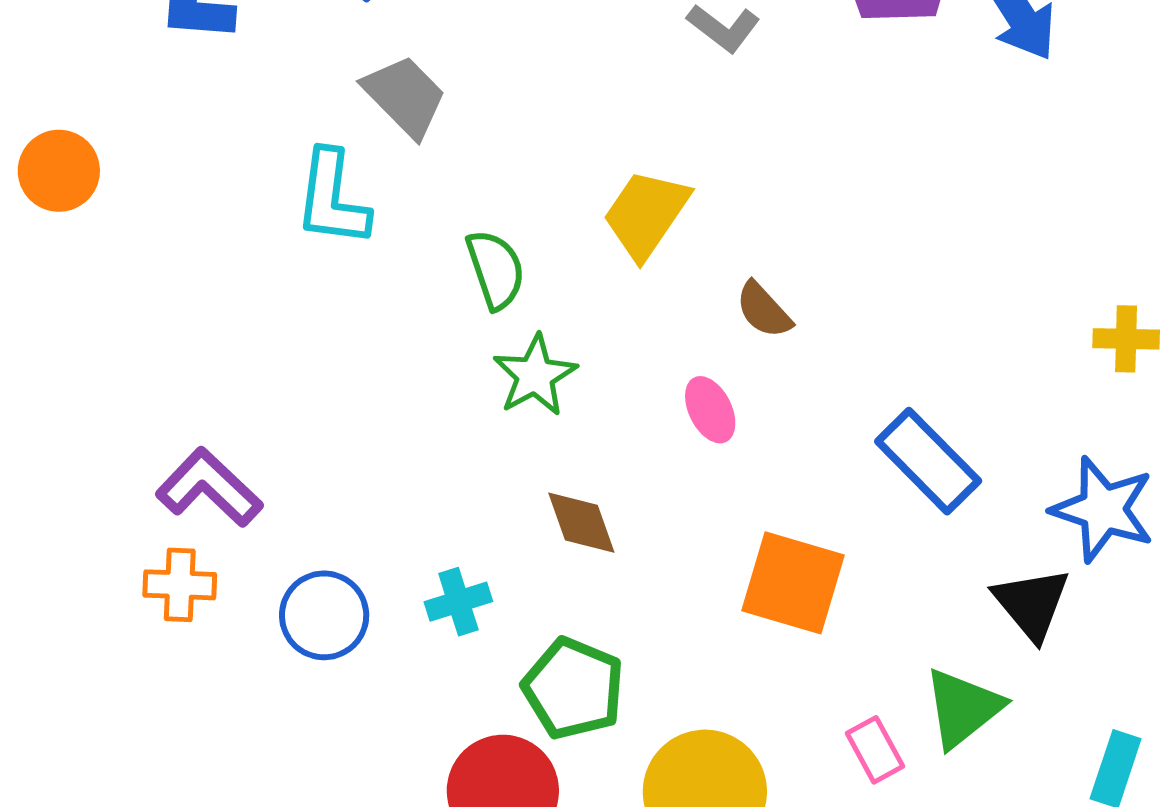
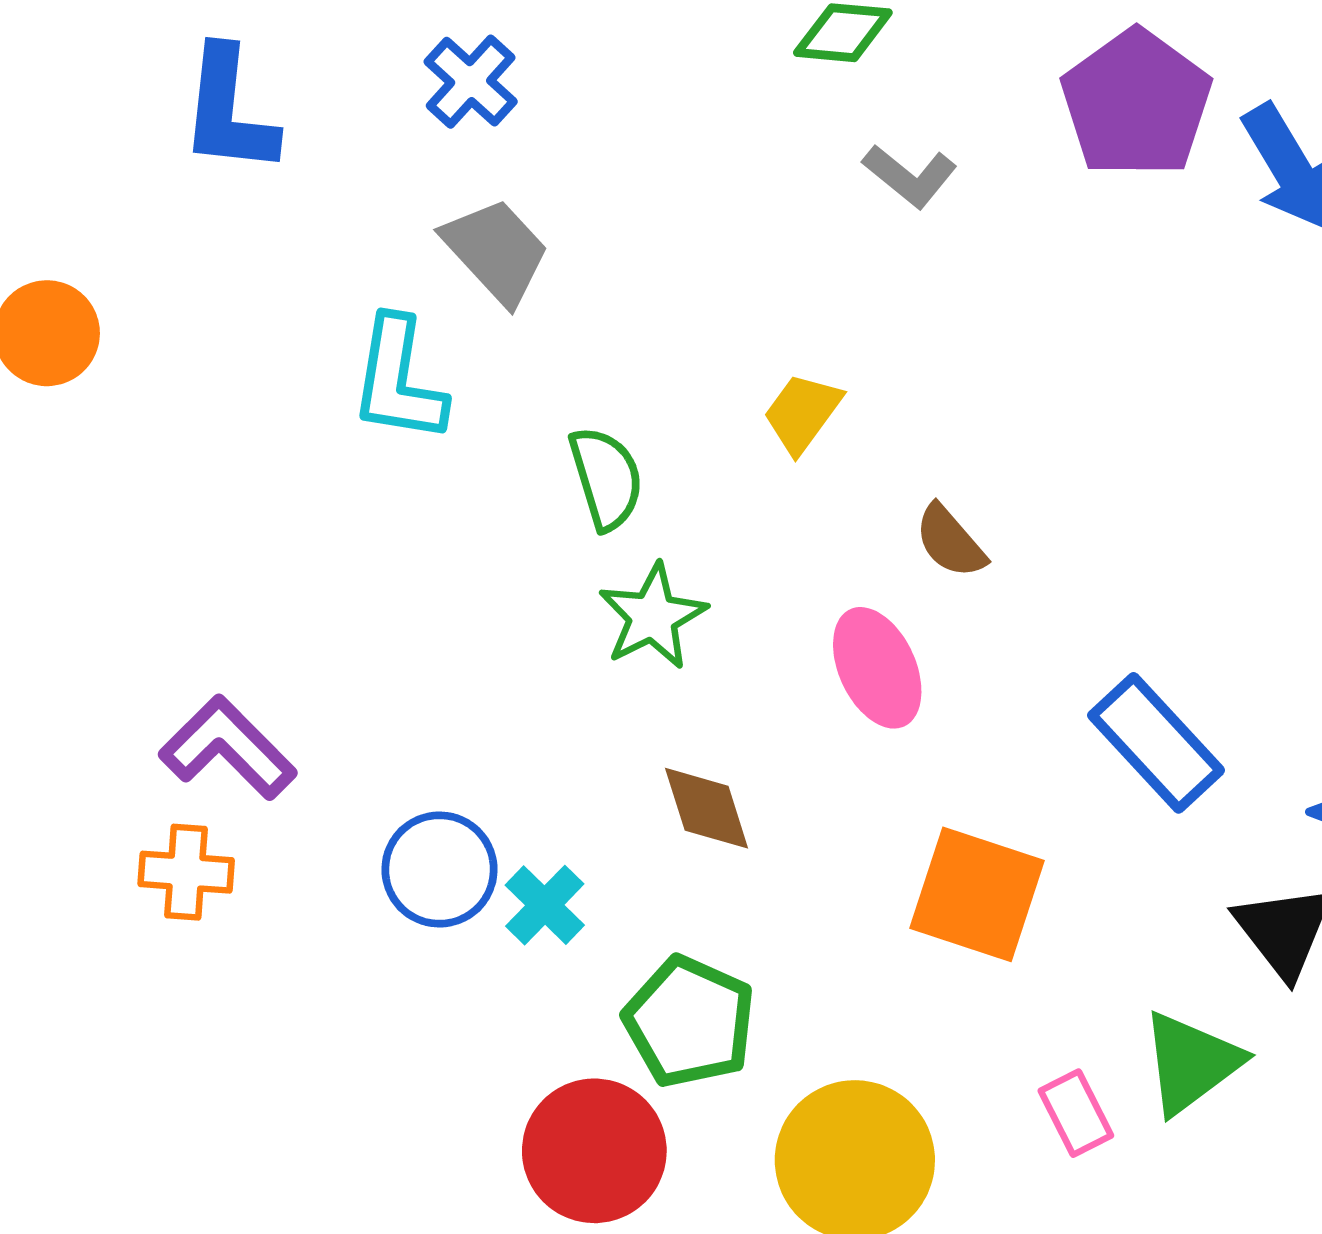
yellow trapezoid: (646, 214) -> (802, 413), size x0.7
pink ellipse: (710, 410) -> (877, 668), size x1.4
cyan cross: (458, 602) -> (545, 905), turned -30
blue circle: (324, 615) -> (439, 870), moved

